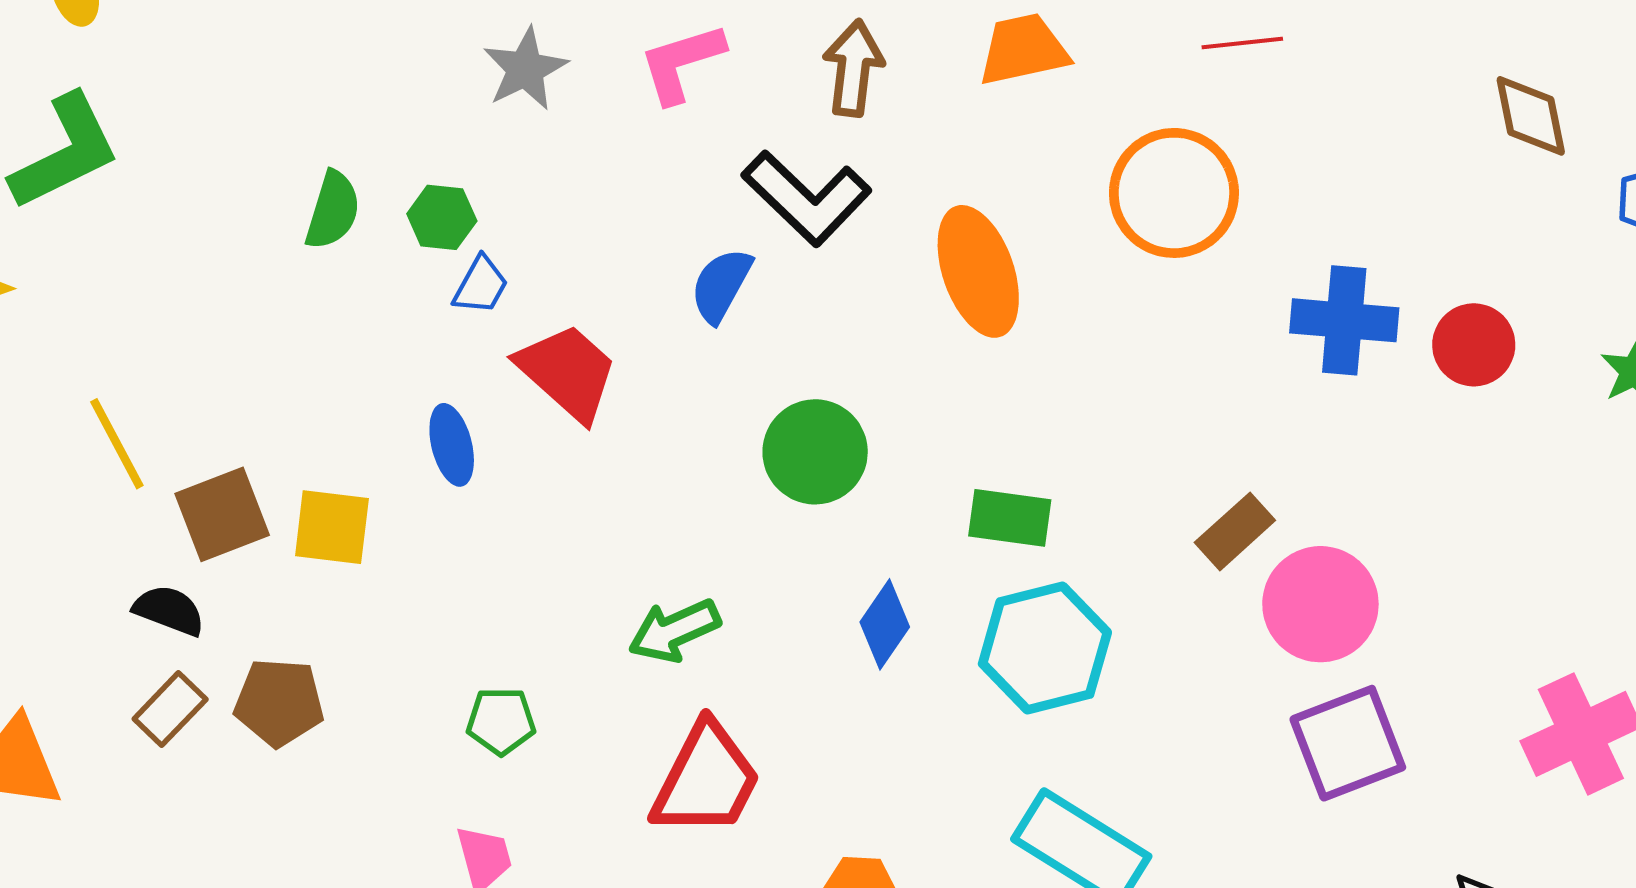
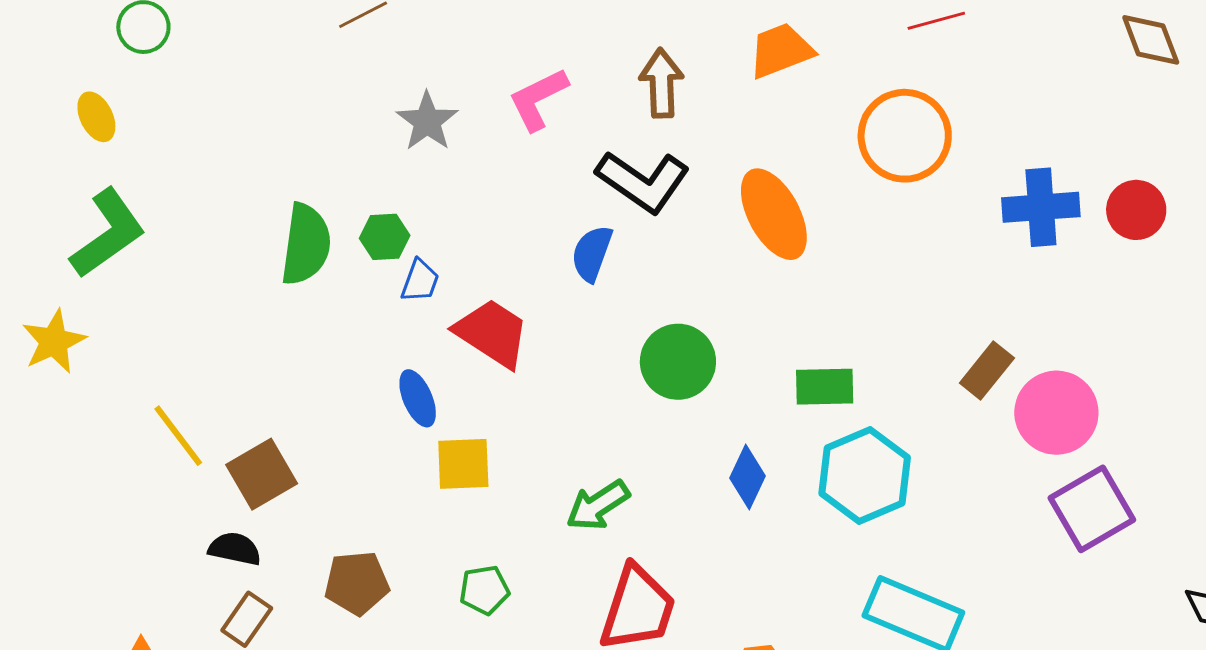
green semicircle: (333, 210) -> (306, 244), size x1.4
yellow square: (332, 527) -> (463, 464), moved
brown pentagon: (279, 702) -> (357, 583), moved

